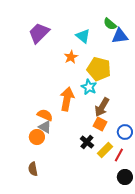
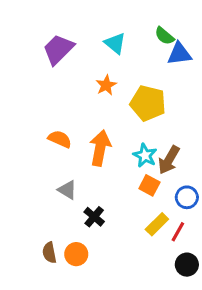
cyan triangle: (83, 36) -> (115, 43), moved
cyan star: (89, 87) -> (145, 155), moved
brown arrow: (102, 107) -> (169, 160), moved
orange semicircle: (45, 115) -> (60, 139), moved
orange circle: (37, 137) -> (76, 254), moved
black cross: (87, 142) -> (94, 217), moved

